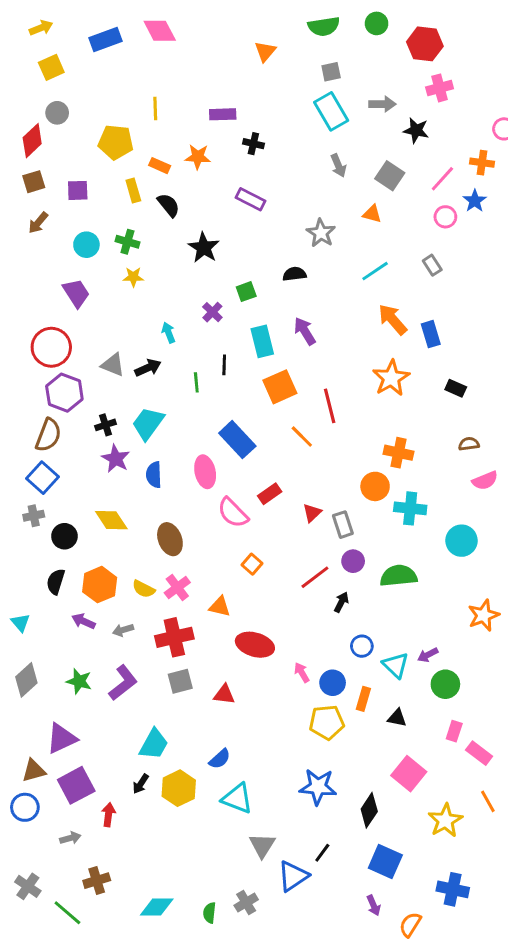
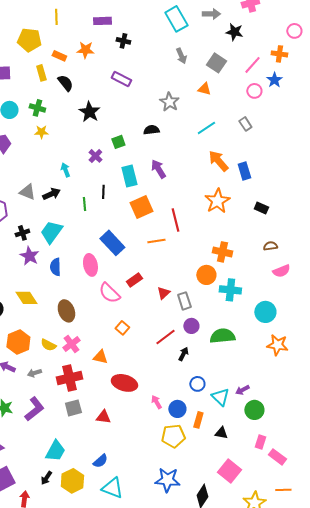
orange line: (302, 437) -> (156, 241), turned -54
orange star: (483, 615) -> (277, 345), moved, turned 30
orange line: (488, 801) -> (283, 490), turned -63

